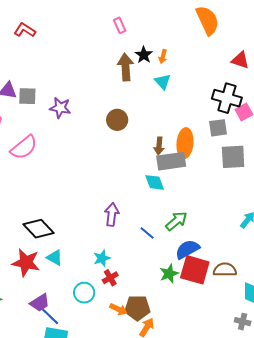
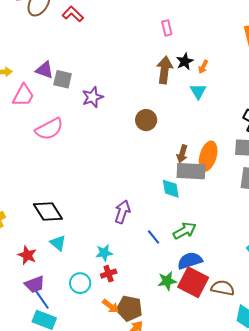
purple star: (60, 108) -> (93, 97), turned 30
red star: (26, 263) -> (27, 255), moved, size x0.7

